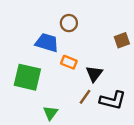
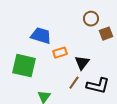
brown circle: (69, 23) -> (91, 19), moved
orange rectangle: (69, 62) -> (60, 53), turned -40

